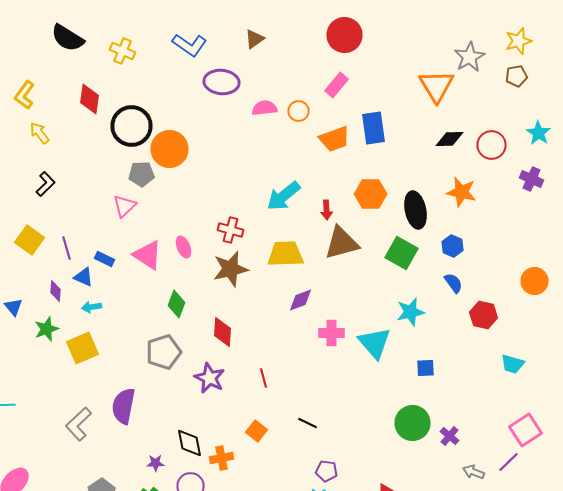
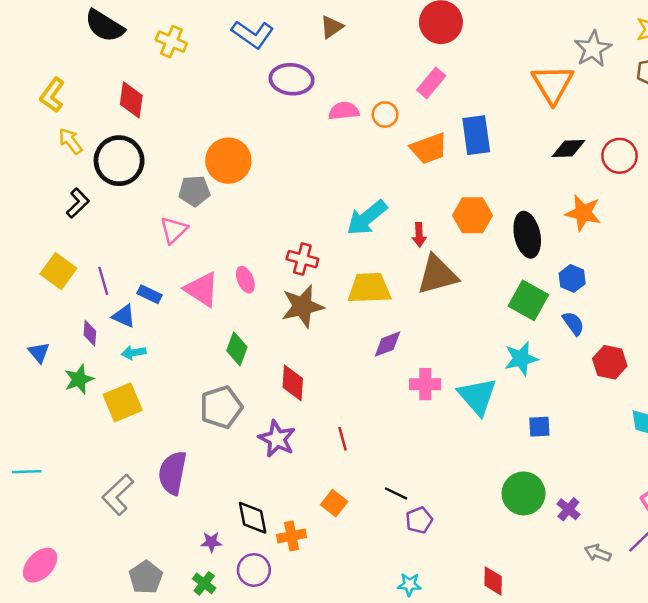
black circle: (132, 126) -> (119, 161), moved
green square: (402, 253) -> (528, 300), moved
purple pentagon: (326, 471) -> (419, 520), moved, turned -30

